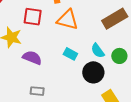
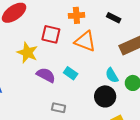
cyan rectangle: (70, 54) -> (71, 73), moved
gray rectangle: (37, 91) -> (59, 108), moved

